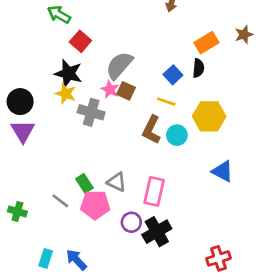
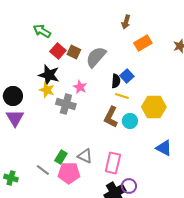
orange rectangle: (206, 43) -> (143, 43), moved
gray semicircle: (119, 65) -> (96, 57), moved
black semicircle: (198, 68) -> (116, 81), moved
brown square: (126, 91) -> (74, 52), moved
green rectangle: (84, 183) -> (61, 157), turned 64
purple circle: (131, 222) -> (129, 186), moved

